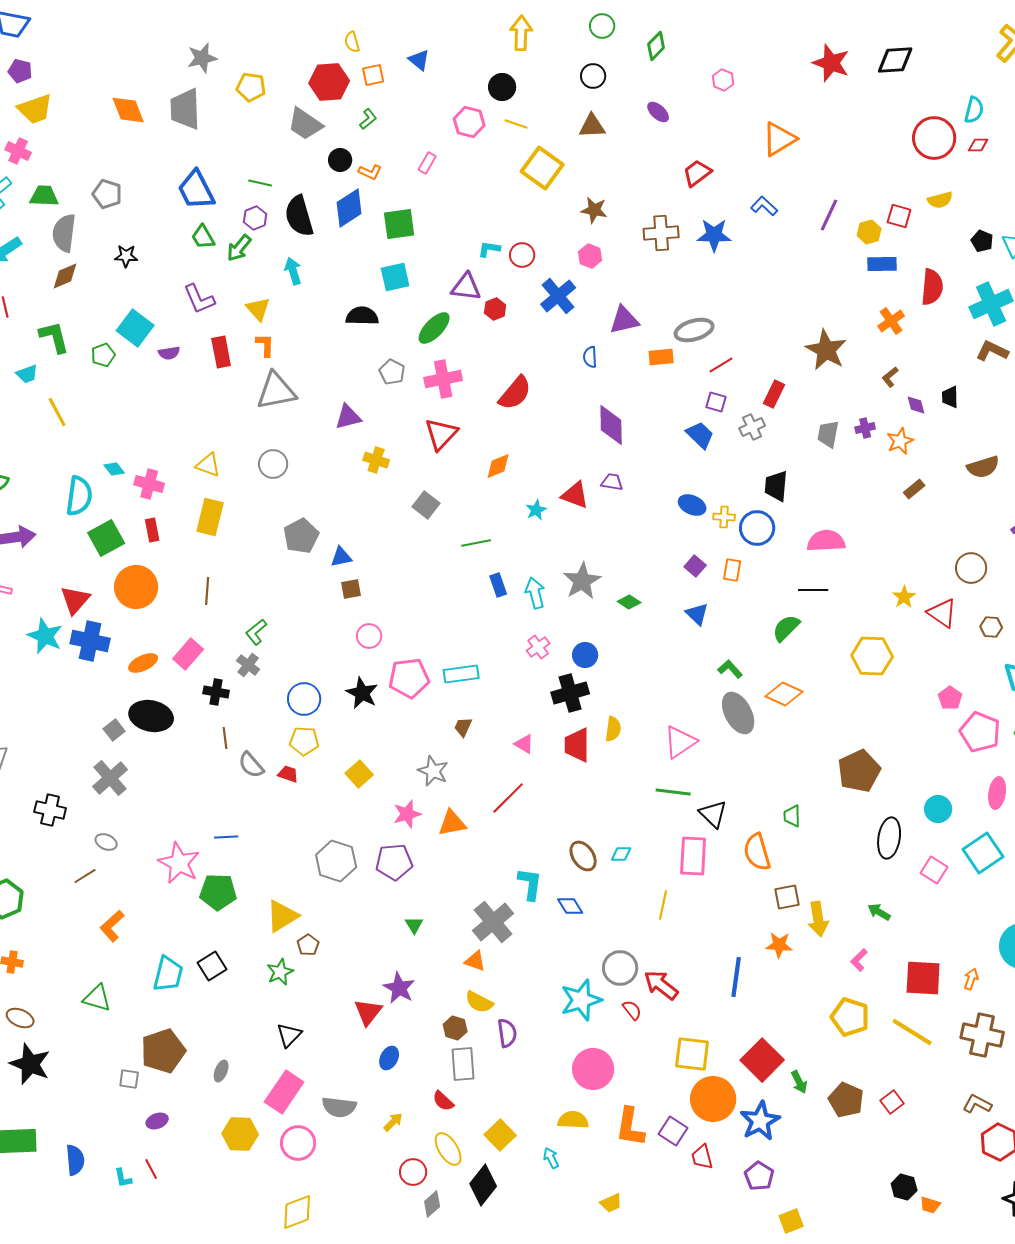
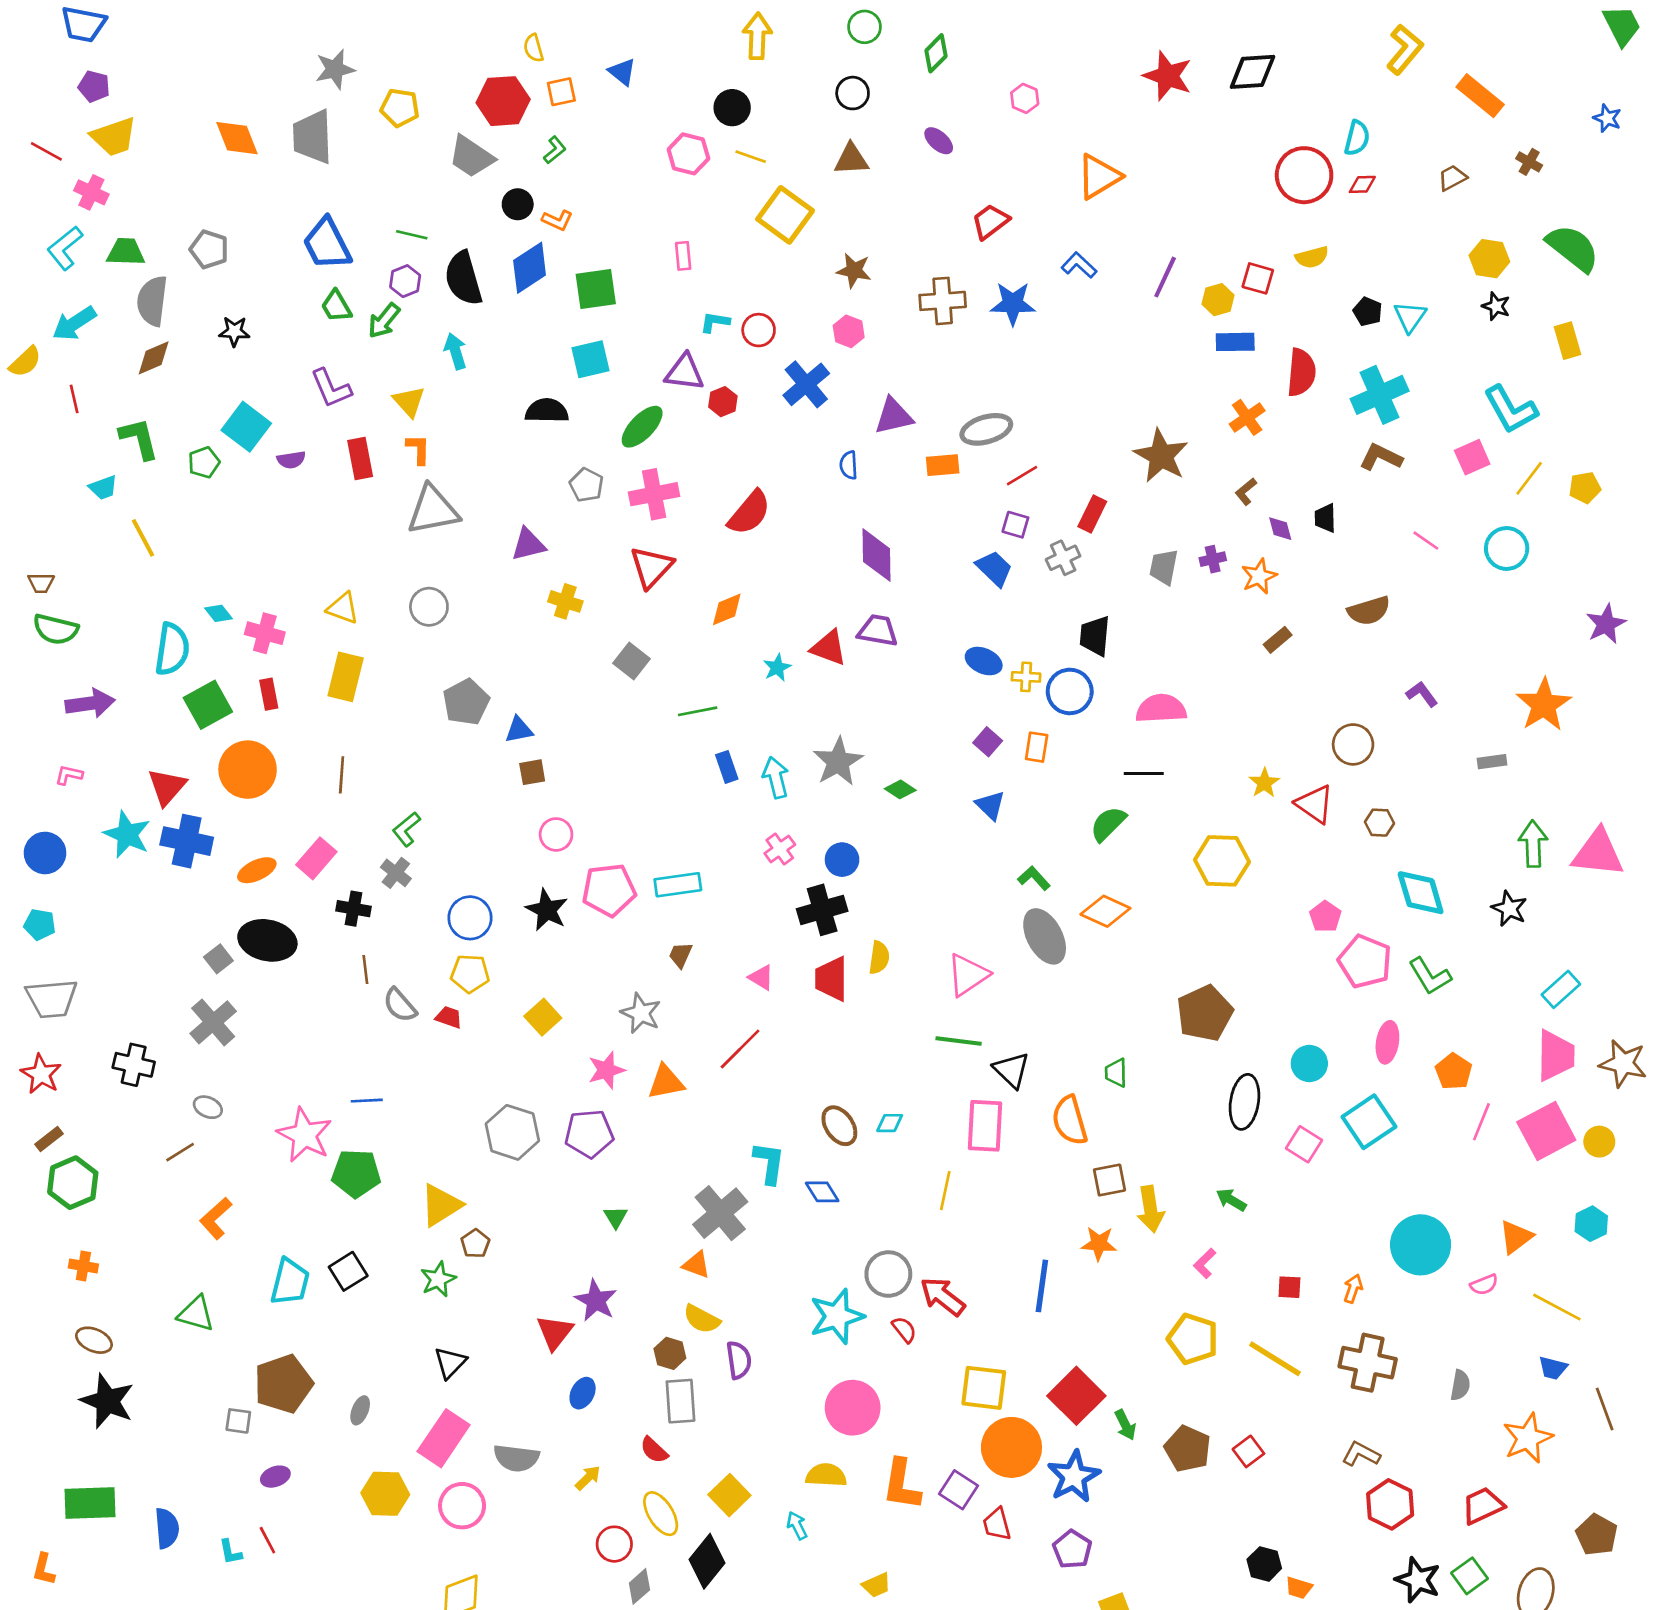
pink rectangle: (427, 163) -> (683, 256), moved, turned -35
purple trapezoid: (612, 482) -> (878, 631), size x1.4
red square: (923, 978) -> (1289, 1287), size x0.5

